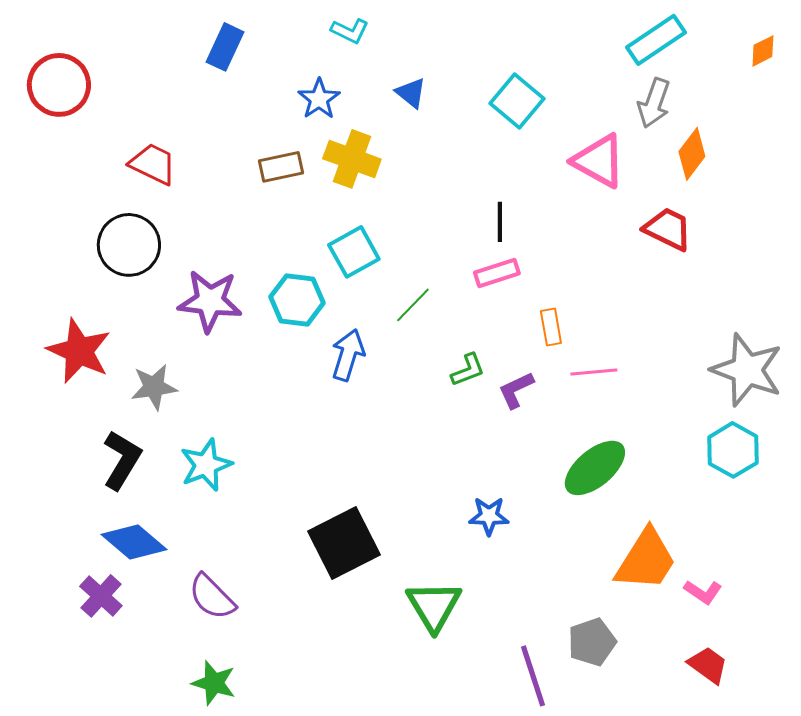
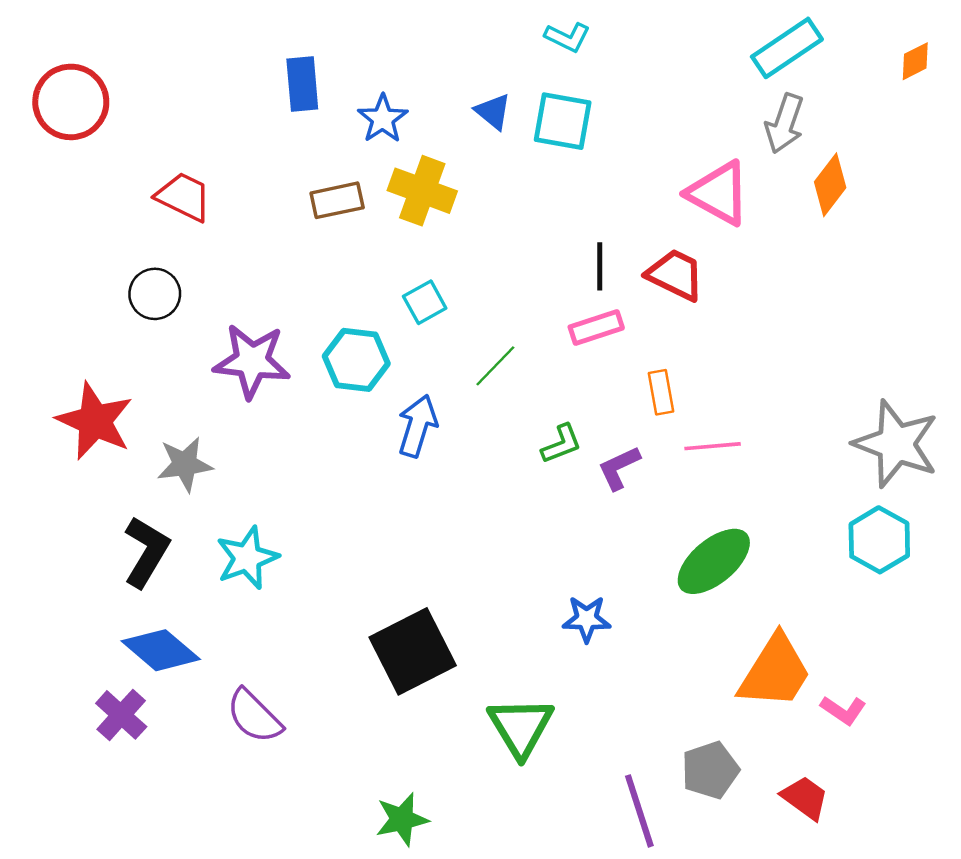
cyan L-shape: (350, 31) -> (567, 37), moved
blue rectangle: (225, 47) -> (302, 84), moved, turned -30
cyan square: (517, 101) -> (563, 121), moved, turned -30
red trapezoid: (668, 229) -> (675, 275), moved
black circle: (129, 245) -> (155, 294), size x0.7
cyan square: (354, 252) -> (425, 302), size x0.7
red trapezoid: (708, 665) -> (805, 798), moved
green star: (214, 683) -> (402, 819), moved, turned -30

